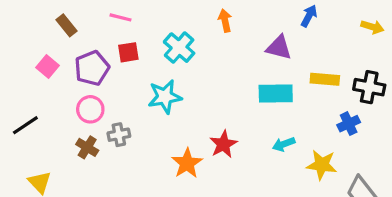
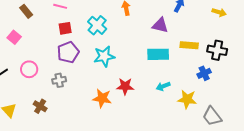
purple pentagon: (92, 68) -> (68, 52), moved
cyan star: (165, 97) -> (104, 56), moved
pink circle: (90, 109) -> (29, 69), moved
red star: (223, 144) -> (125, 86), turned 30
brown cross: (87, 147) -> (40, 106), moved
orange star: (187, 163) -> (102, 98), turned -30

